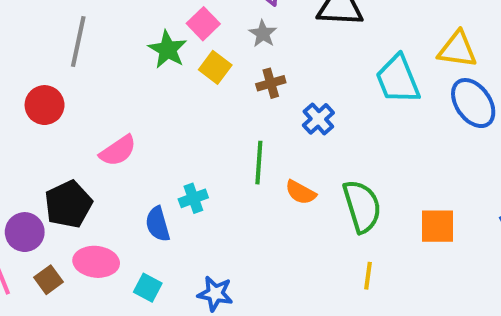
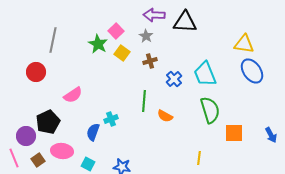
cyan trapezoid: (398, 79) -> (205, 74), moved
green semicircle: (362, 206) -> (210, 110), moved
blue semicircle: (158, 224) -> (93, 132), turned 36

